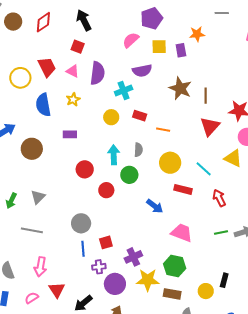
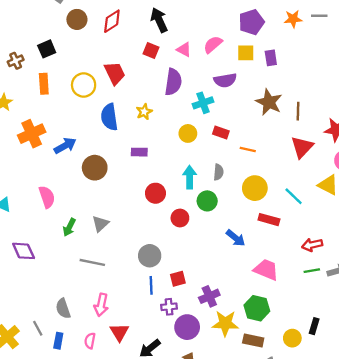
purple pentagon: (152, 18) -> (251, 22), moved
orange star: (197, 34) -> (293, 19), moved
pink triangle: (73, 71) -> (184, 50), moved
red arrow: (219, 198) -> (312, 245), moved, turned -78
pink semicircle: (32, 298) -> (90, 341), turned -48

